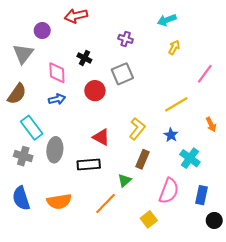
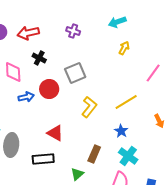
red arrow: (76, 16) -> (28, 33), moved
purple cross: (126, 39) -> (73, 31), moved
blue arrow: (57, 99) -> (26, 97), moved
yellow L-shape: (137, 129) -> (89, 107), moved
cyan cross: (190, 158) -> (128, 156), moved

